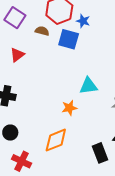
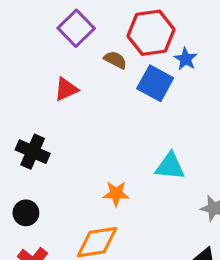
orange star: (69, 108) -> (116, 194), moved

